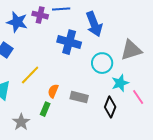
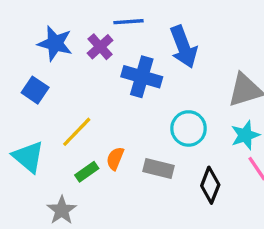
purple cross: (40, 15) -> (100, 47), moved, turned 35
cyan circle: (102, 63) -> (189, 128), moved
cyan star: (120, 83) -> (245, 135), moved
green rectangle: (45, 109) -> (87, 172), moved, turned 32

